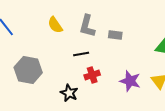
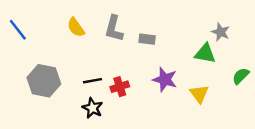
black line: (81, 54) -> (92, 81), moved
purple star: (130, 81) -> (165, 80), moved

